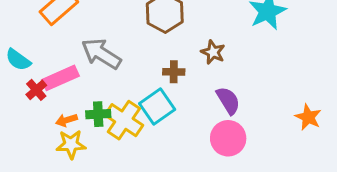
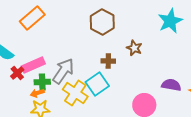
gray arrow: (101, 54) -> (63, 71), moved, turned 92
purple semicircle: (228, 101) -> (171, 85), moved, turned -48
green cross: (98, 114) -> (42, 82), moved

